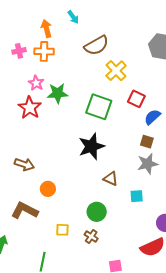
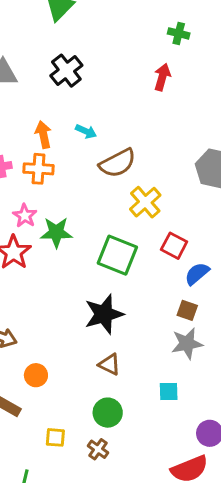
cyan arrow: (73, 17) -> (86, 131), moved, turned -32
brown triangle: (111, 179) -> (109, 364), moved

